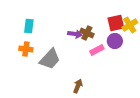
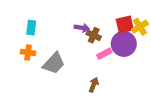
purple arrow: (75, 34) -> (82, 28), moved
purple circle: (115, 41) -> (124, 44), size x1.5
brown arrow: (78, 86) -> (94, 85), moved

